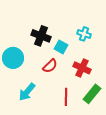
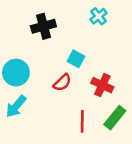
cyan cross: (84, 34) -> (99, 16), moved, turned 32
black cross: (41, 36) -> (43, 26), moved, turned -36
cyan arrow: (27, 92) -> (16, 106), moved

